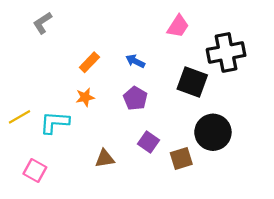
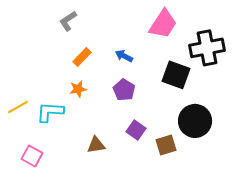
gray L-shape: (42, 23) -> (68, 21), moved
pink trapezoid: (178, 26) -> (163, 24), size x1.4

